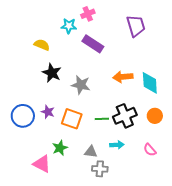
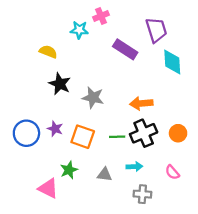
purple rectangle: (93, 44) -> (125, 49), moved
orange arrow: (123, 77) -> (141, 103), moved
cyan diamond: (150, 83) -> (172, 62), moved
gray cross: (100, 169) -> (142, 194), moved

